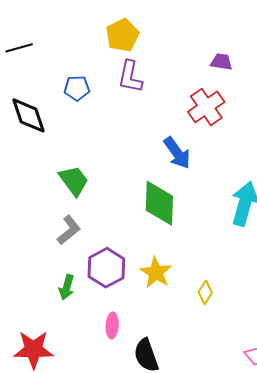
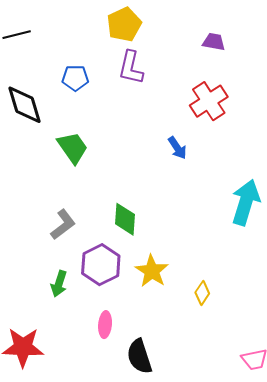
purple trapezoid: (221, 62) -> (214, 42), moved
blue arrow: (177, 153) -> (177, 148), size x0.7
green trapezoid: (74, 181) -> (73, 148), moved
green diamond: (159, 203) -> (125, 219), moved, size x0.7

